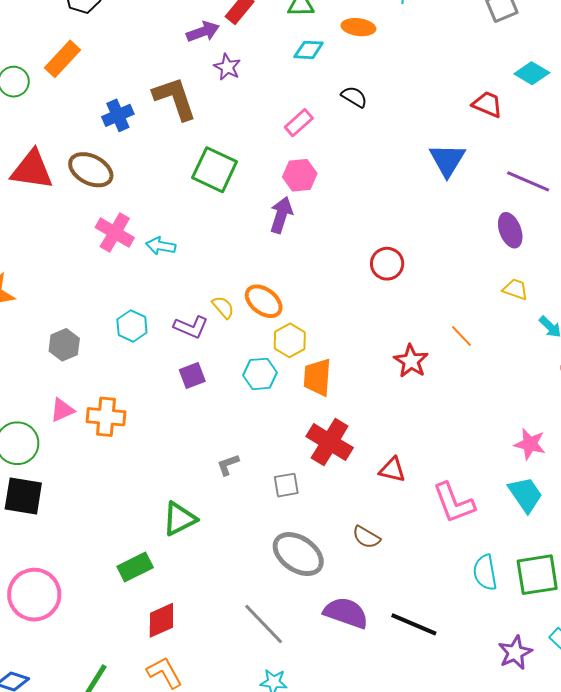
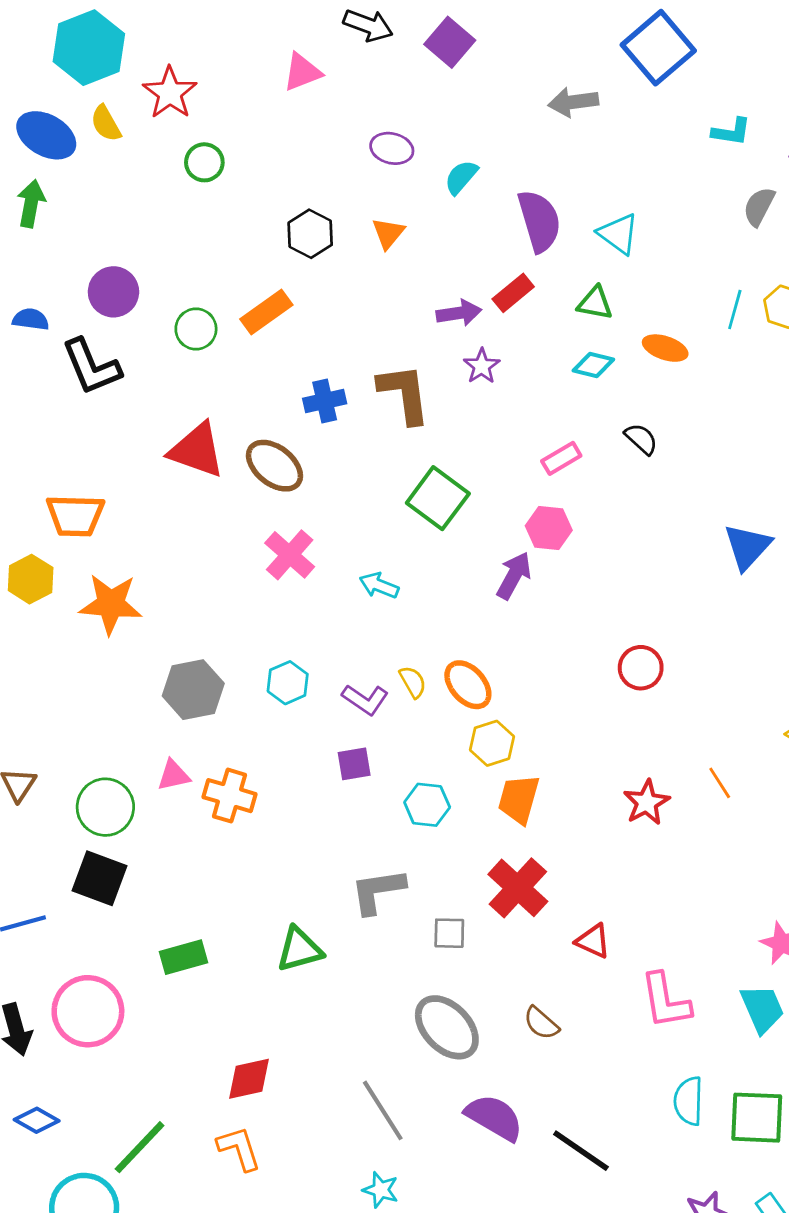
cyan arrow: (161, 246) -> (379, 585), moved
gray hexagon: (64, 345) -> (193, 690), size x1.4
cyan hexagon: (260, 374) -> (427, 805), moved
gray L-shape: (228, 465) -> (378, 891), size x1.8
green rectangle: (135, 567) -> (184, 957), moved

